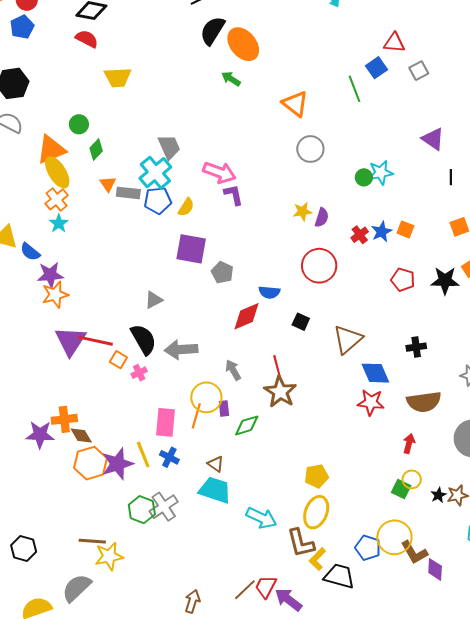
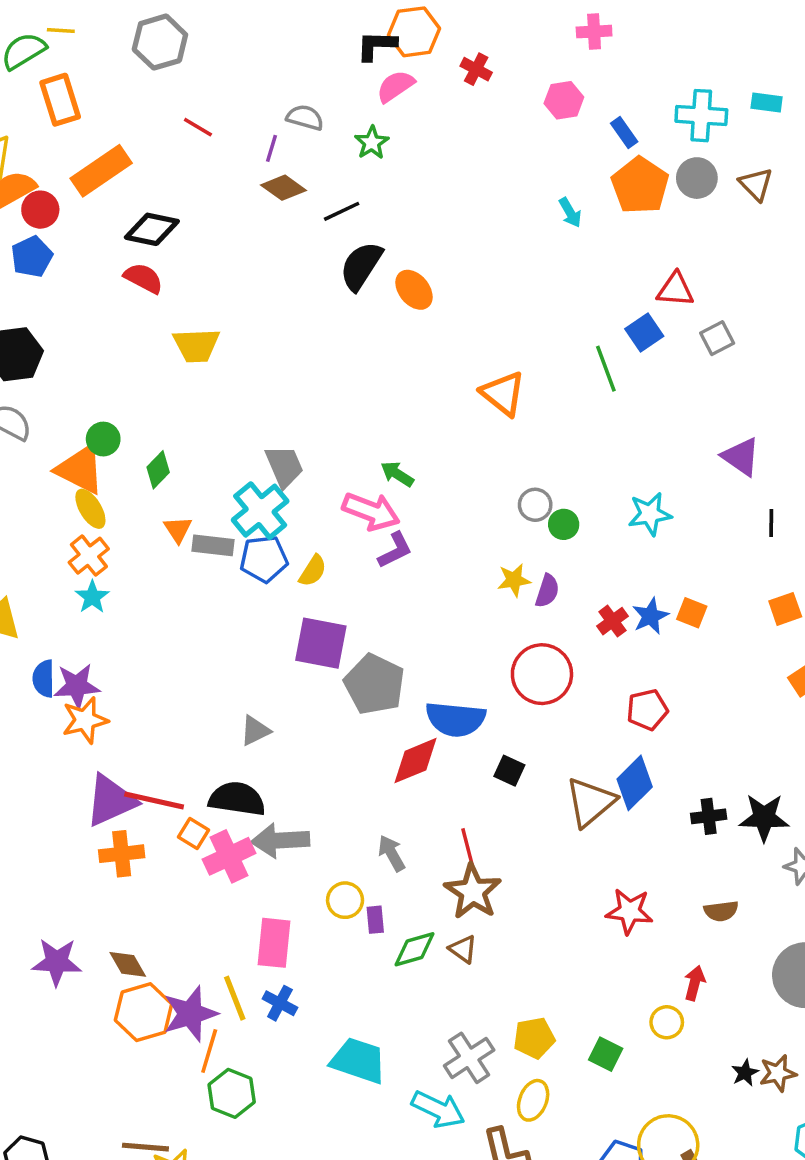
orange ellipse: (243, 44) -> (414, 290), size x0.7
green arrow: (231, 79) -> (397, 474), moved
green circle: (79, 124) -> (103, 439), moved
gray circle: (310, 149) -> (535, 505), moved, size x0.7
orange triangle: (51, 150) -> (80, 469), turned 48
yellow ellipse: (57, 172) -> (90, 509), size x0.7
green circle: (364, 177) -> (564, 524), moved
purple L-shape: (234, 195) -> (395, 550), turned 75
blue semicircle: (30, 252) -> (44, 679), moved, turned 50
gray pentagon: (222, 272) -> (374, 684), size x1.6
red pentagon: (403, 280) -> (647, 710), moved, turned -30
black star: (445, 281) -> (764, 818), moved
blue semicircle: (269, 292) -> (455, 719), size x1.6
black semicircle: (144, 339) -> (237, 799), turned -52
purple triangle: (70, 341) -> (111, 801), turned 32
gray arrow: (181, 350) -> (280, 840), moved
pink cross: (139, 373) -> (229, 856), size x1.8
blue diamond: (375, 373) -> (635, 783), moved, turned 68
yellow circle: (206, 397) -> (345, 900), size x0.7
brown semicircle: (424, 402) -> (721, 911), size x0.6
orange line: (196, 416) -> (209, 1051), moved
orange cross: (64, 419) -> (122, 854), moved
brown triangle: (216, 464) -> (463, 949), moved
yellow circle: (412, 479) -> (667, 1022), moved
green square: (401, 489) -> (606, 1054), moved
gray cross: (164, 507) -> (469, 1058), moved
yellow ellipse: (316, 512) -> (533, 1100), size x0.7

